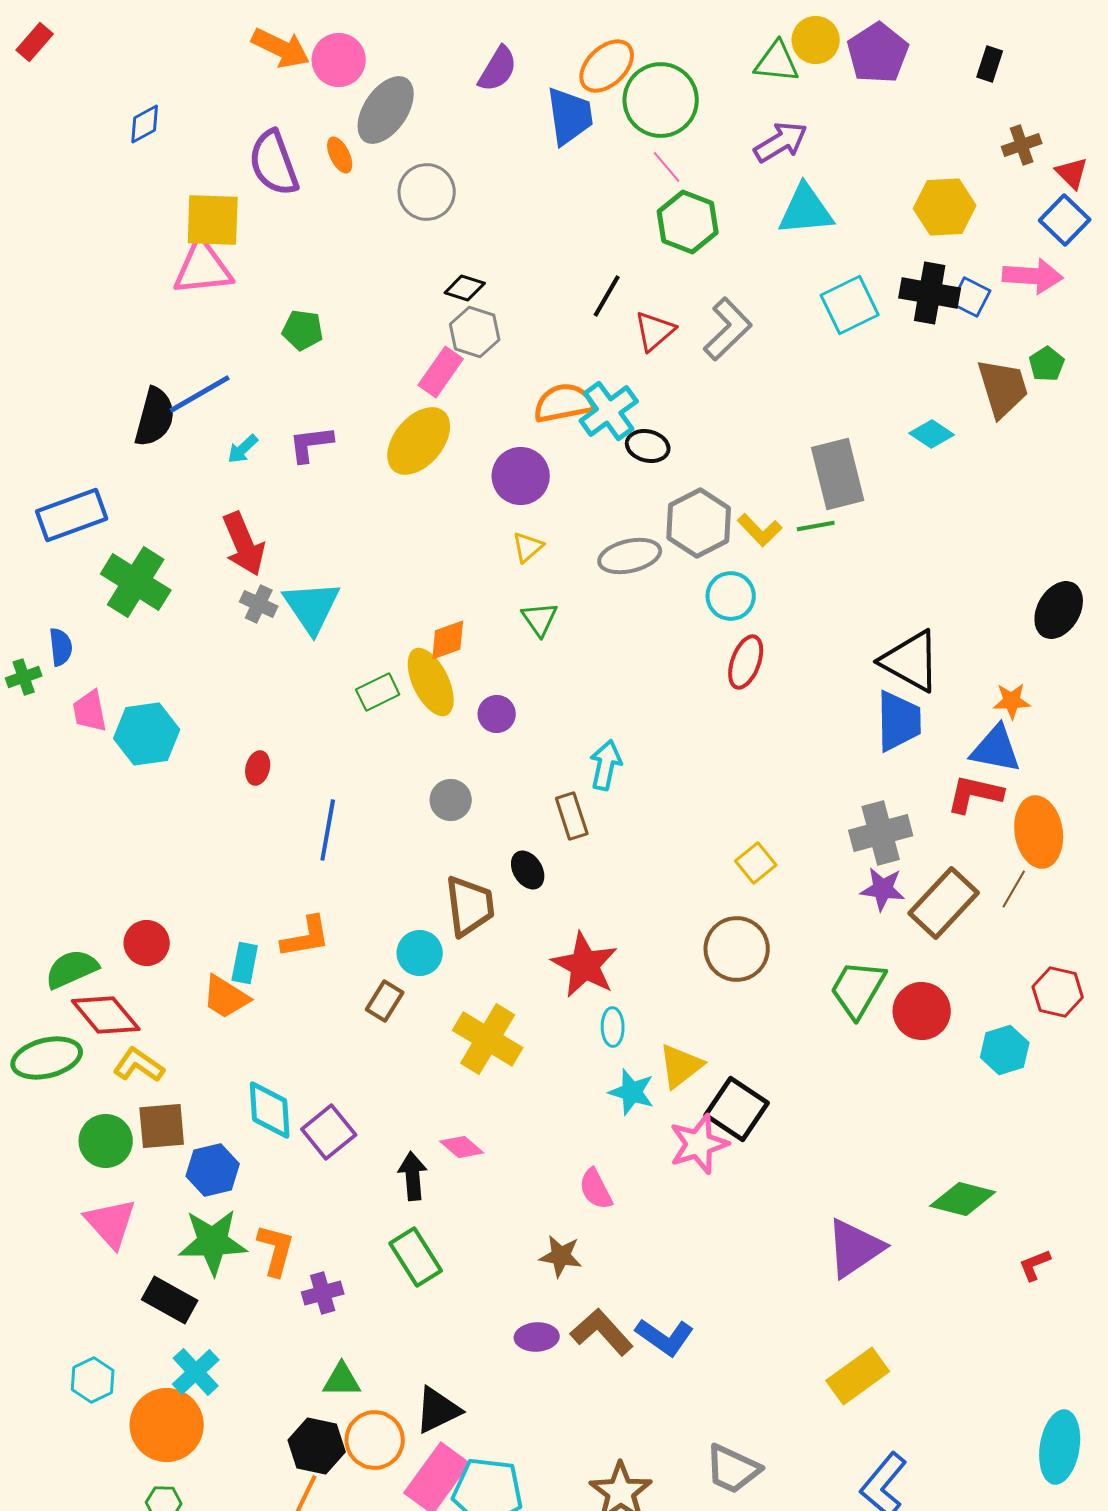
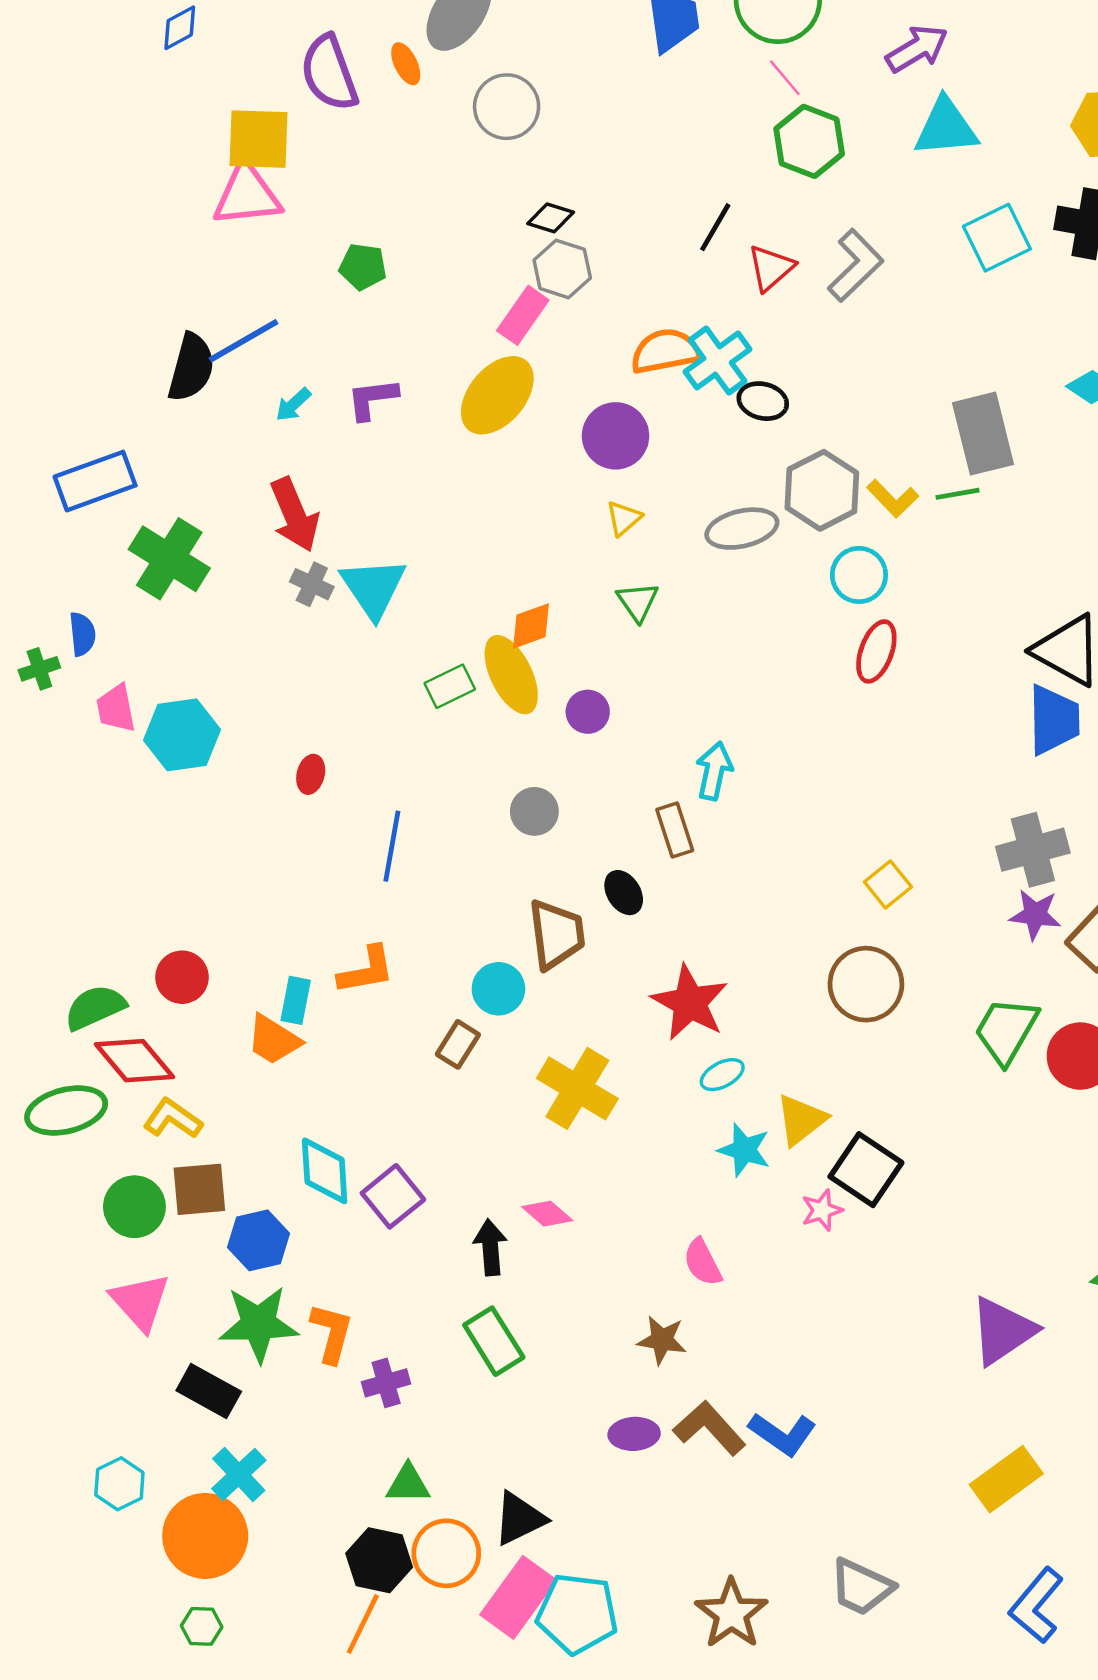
cyan ellipse: (613, 1027) -> (722, 1075), turned 63
pink star: (699, 1144) -> (822, 1210), size x0.6

